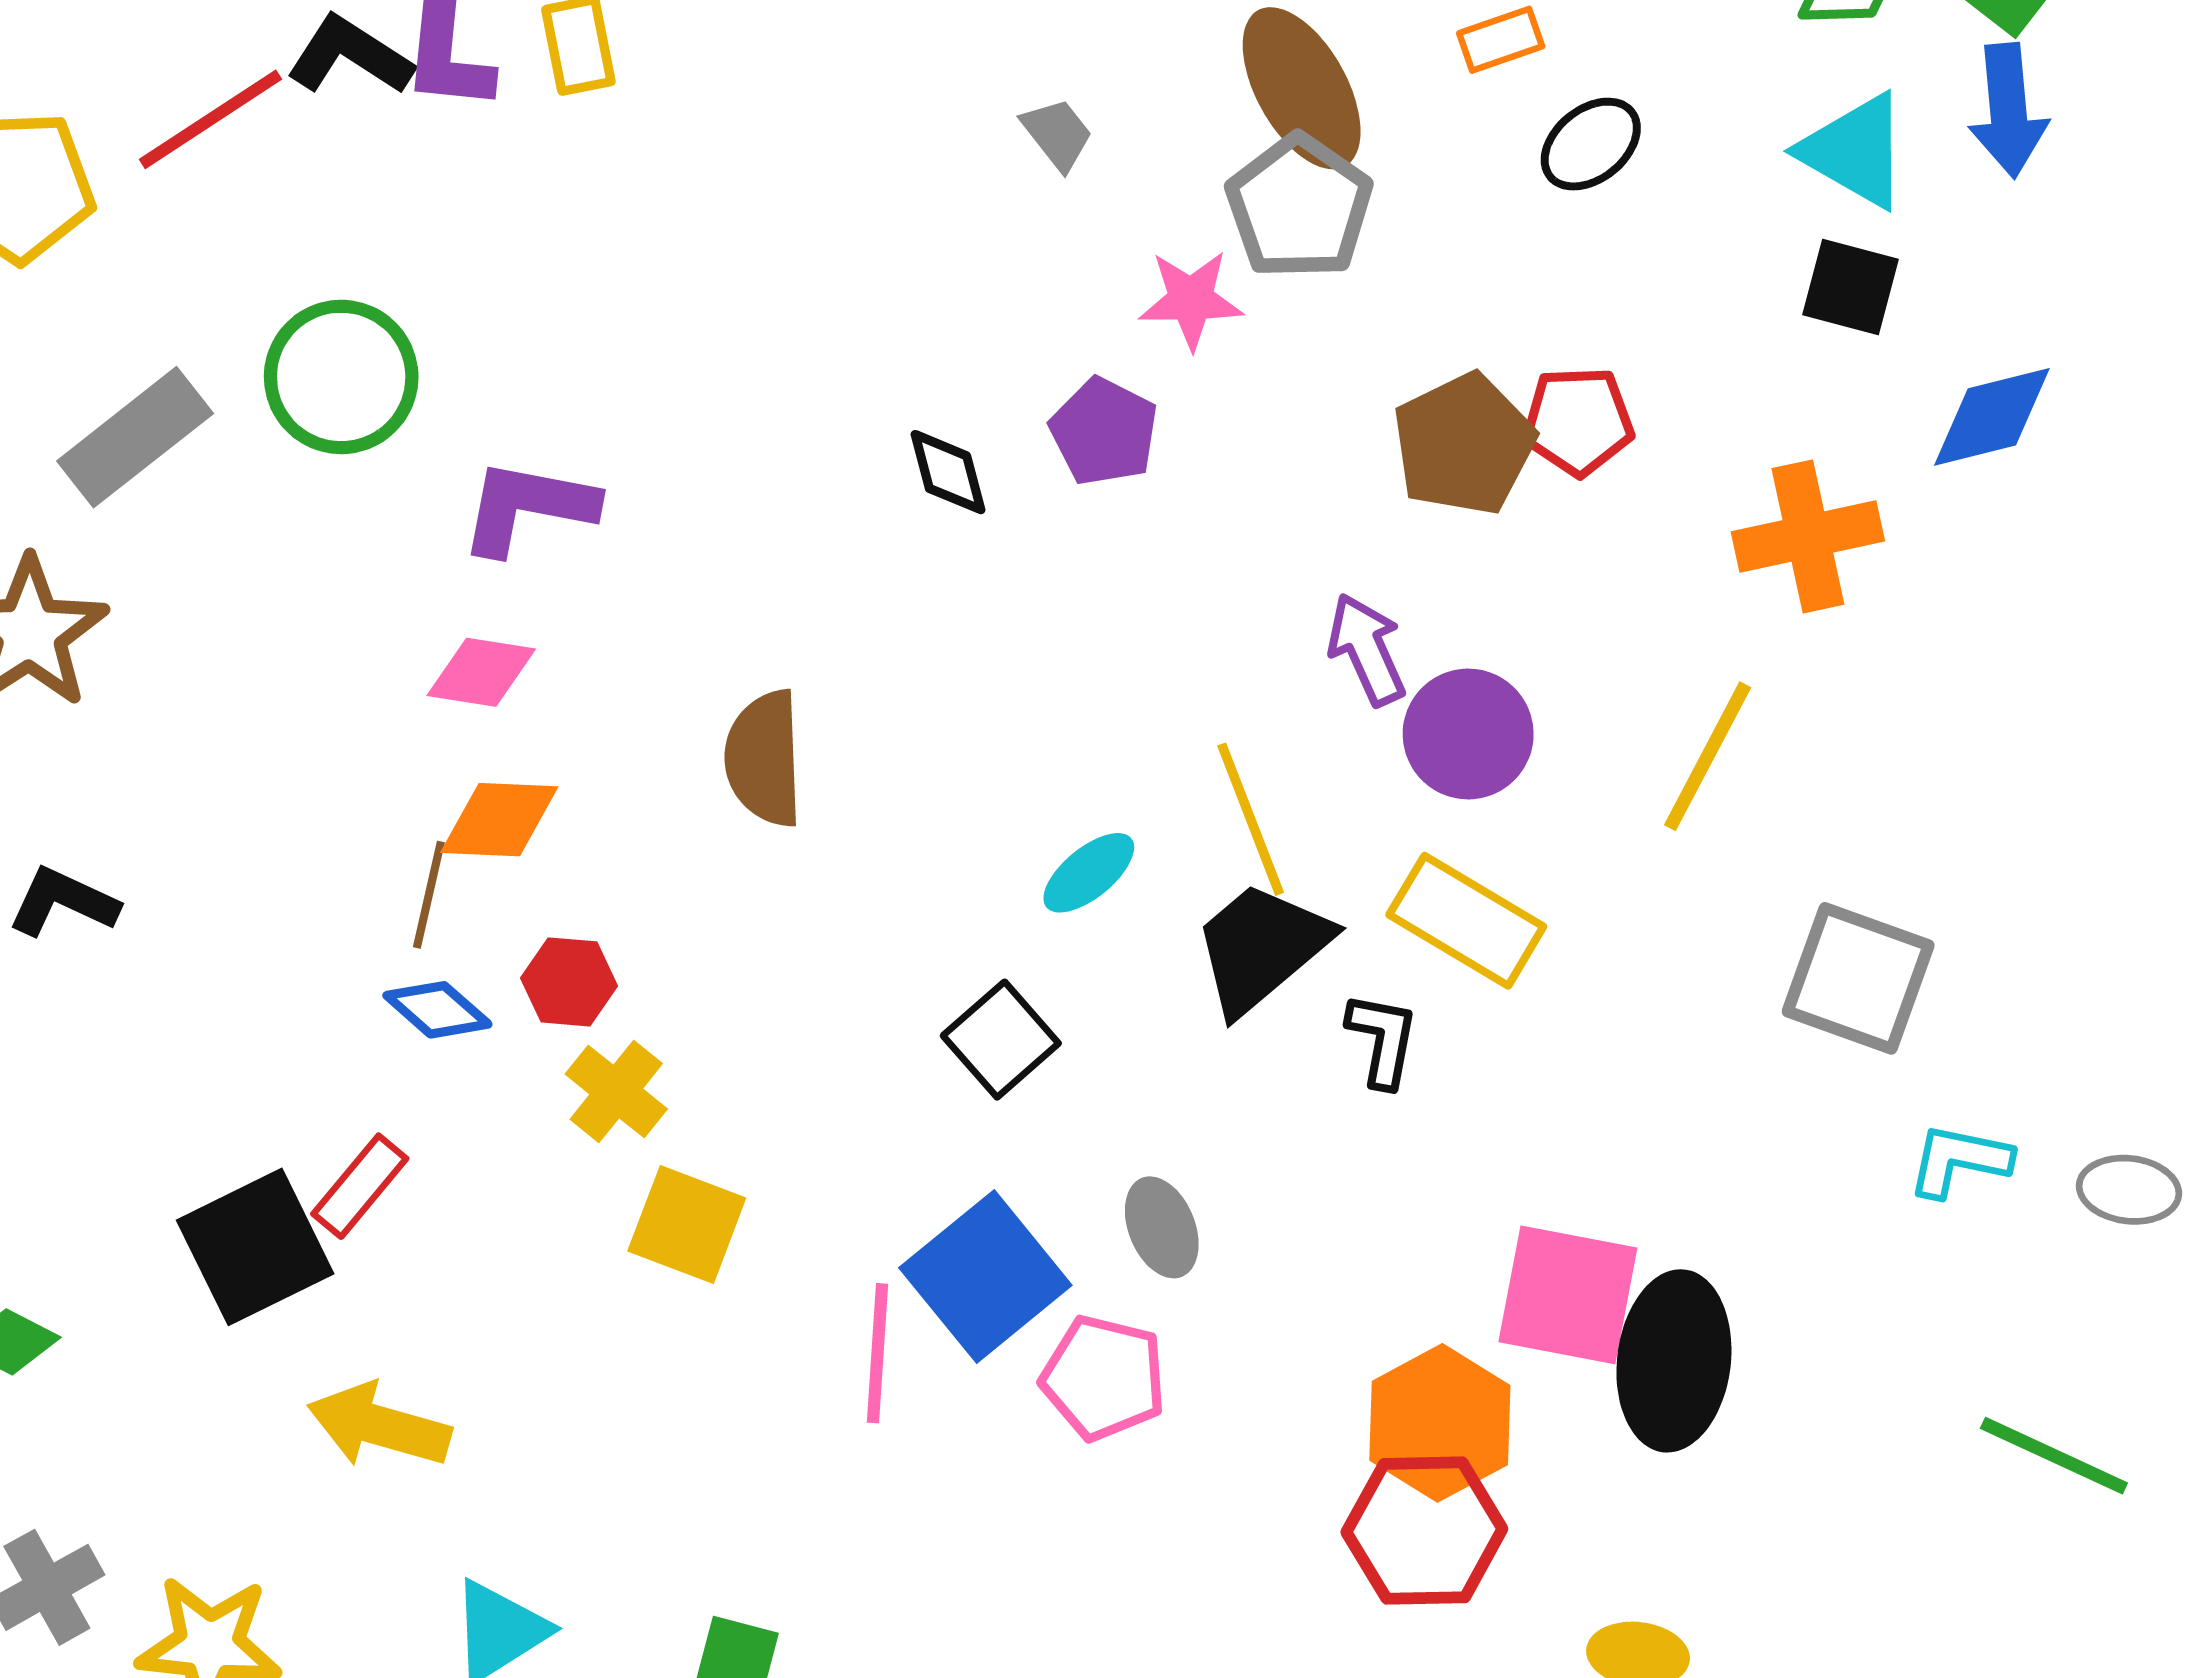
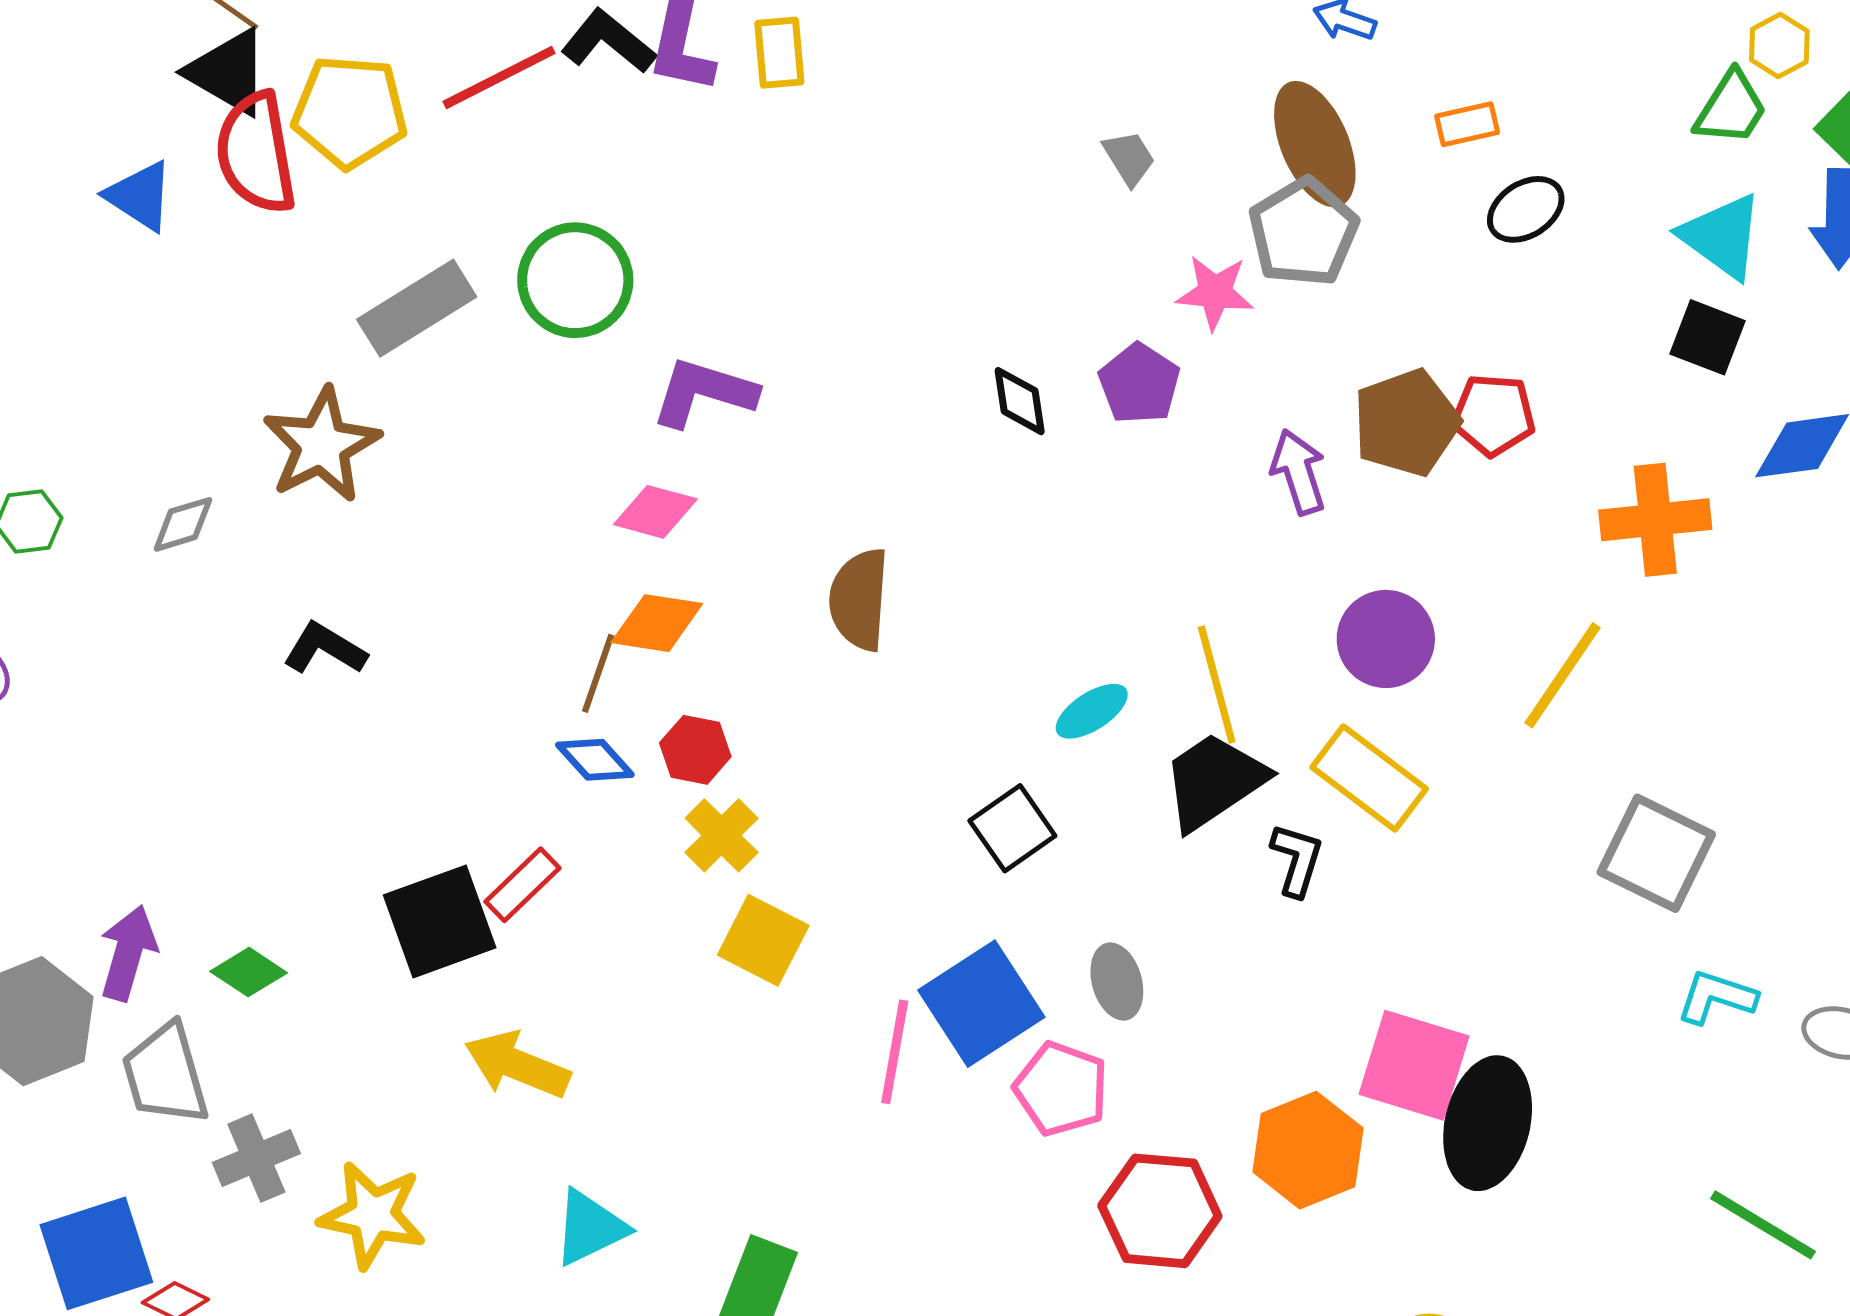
purple arrow: (1367, 649) -> (1298, 472), moved
red hexagon: (1424, 1531) -> (1160, 1211), moved

